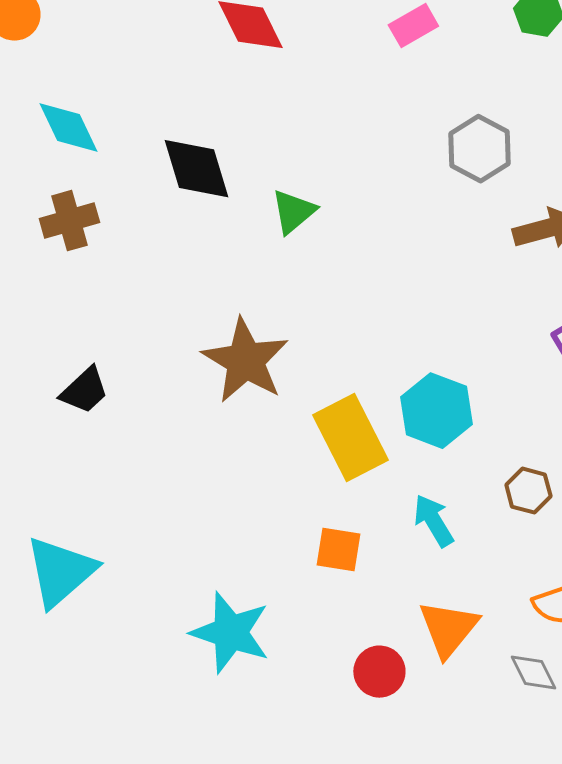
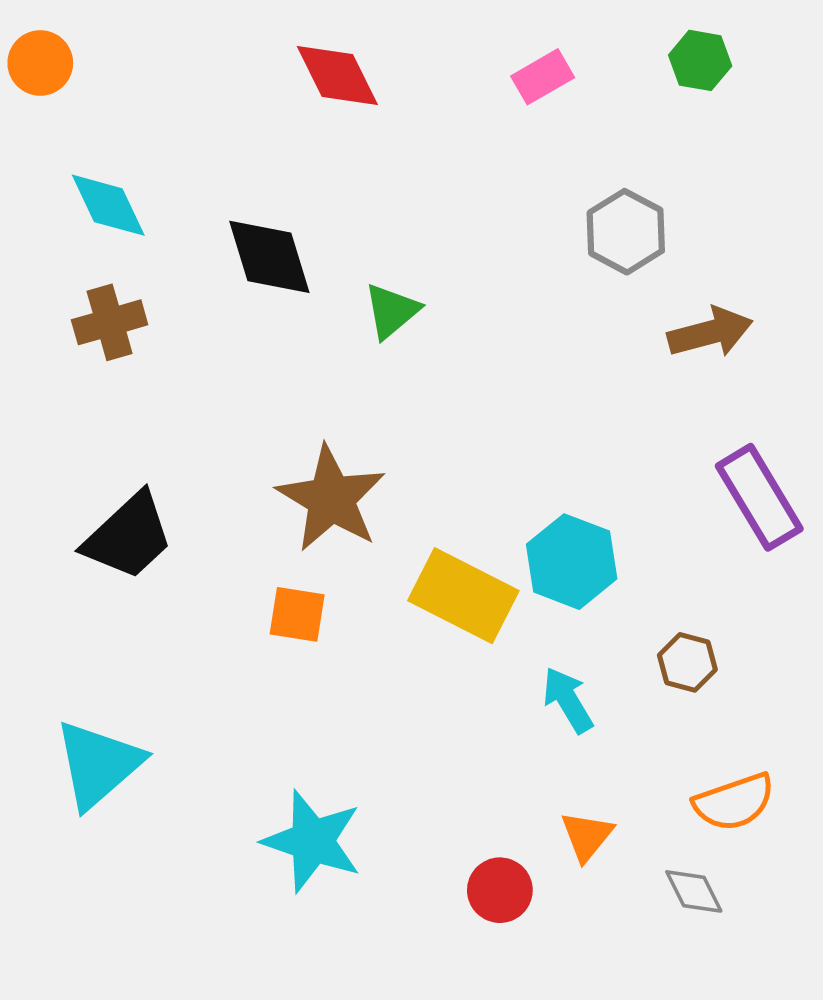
black trapezoid: (84, 391) -> (128, 536), size x1.5
yellow rectangle: (350, 438) -> (463, 596), turned -36
orange square: (338, 550) -> (297, 614), moved
orange triangle: (448, 629) -> (587, 836), size x0.7

